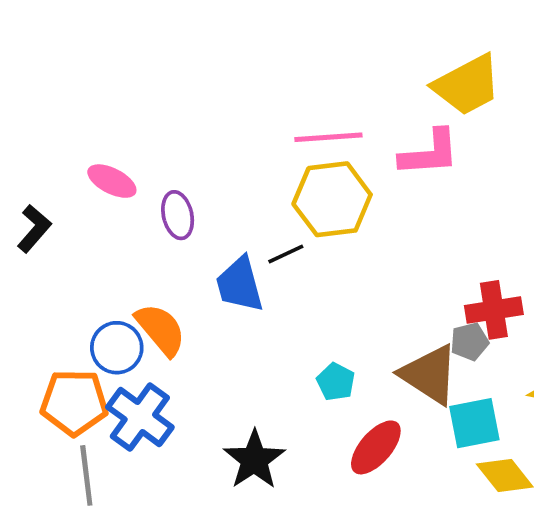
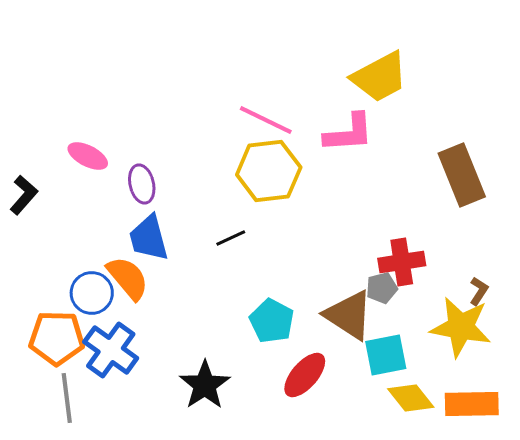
pink line: (328, 137) -> (266, 120), turned 30
black line: (286, 254) -> (231, 238), moved
blue trapezoid: (240, 284) -> (149, 238), moved
cyan pentagon: (336, 382) -> (272, 321), size x1.4

